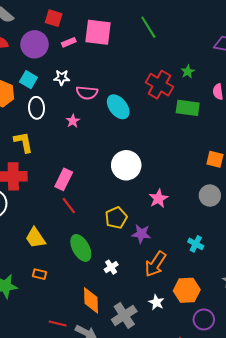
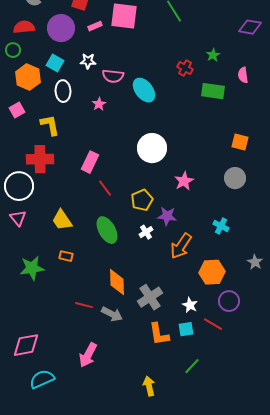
red cross: (159, 85) -> (185, 68), size x0.6
red line: (69, 206) -> (105, 188), moved
white cross: (111, 267) -> (146, 232), moved
white star: (156, 302) -> (190, 305), moved

